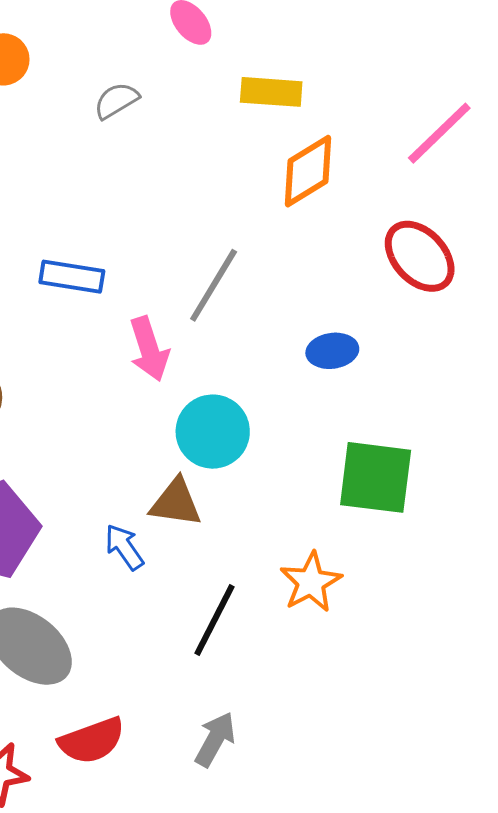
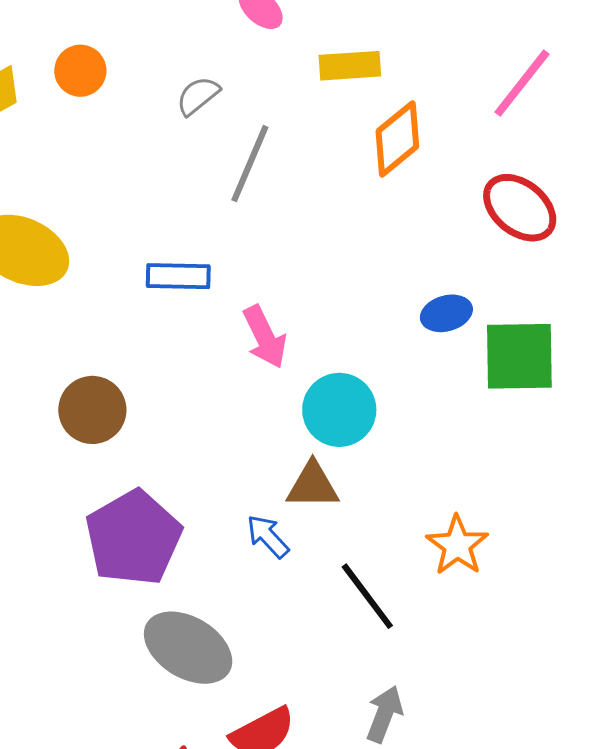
gray line: (214, 285) -> (250, 164), moved
green square: (376, 477) -> (519, 356), moved
black line: (215, 620) -> (367, 596), turned -56

